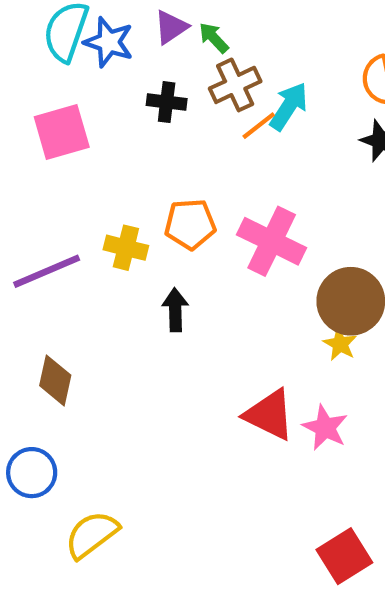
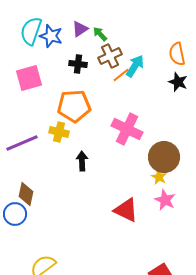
orange pentagon: (190, 224) -> (74, 106), moved, size x1.4
pink star: (325, 428) -> (165, 200), moved
blue circle: (32, 473) -> (15, 214), moved

